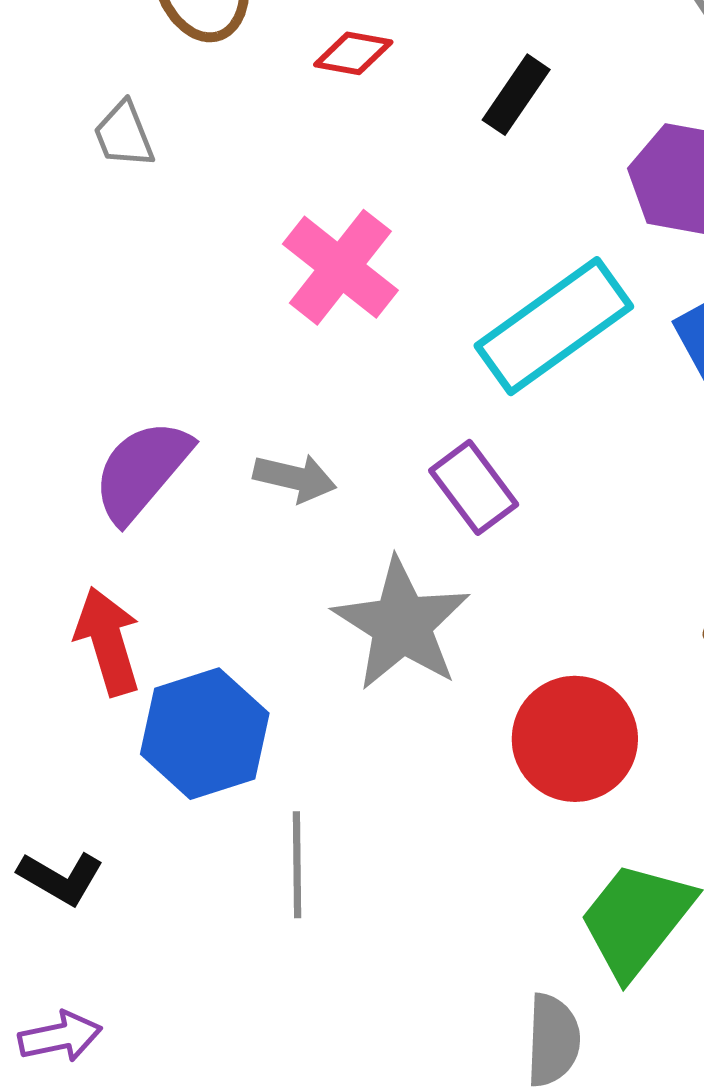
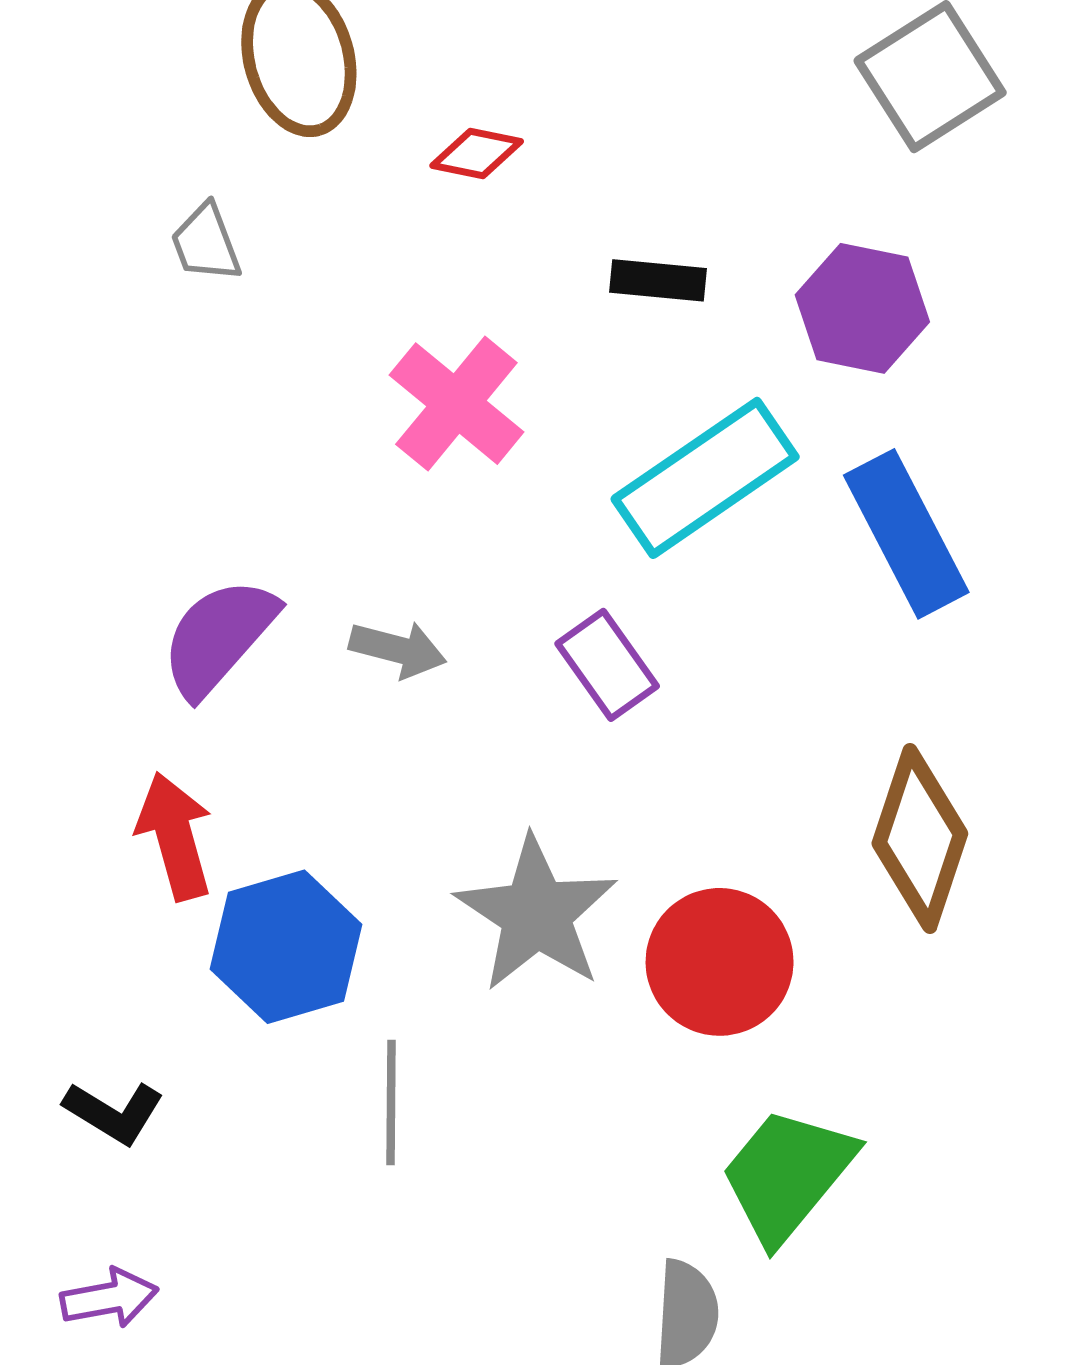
black rectangle: (516, 95) -> (658, 280), moved, turned 60
gray star: (402, 624) -> (536, 914), moved

